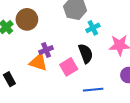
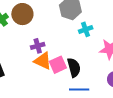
black semicircle: (86, 53) -> (74, 68), moved
orange triangle: (38, 62) -> (43, 61), moved

